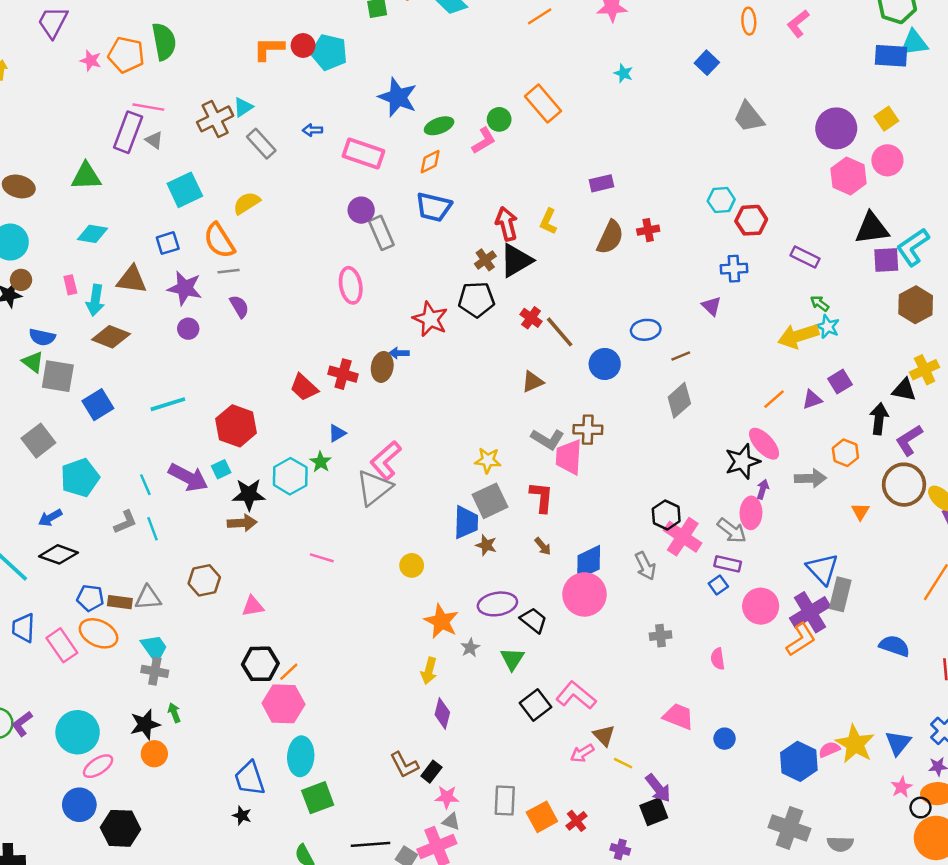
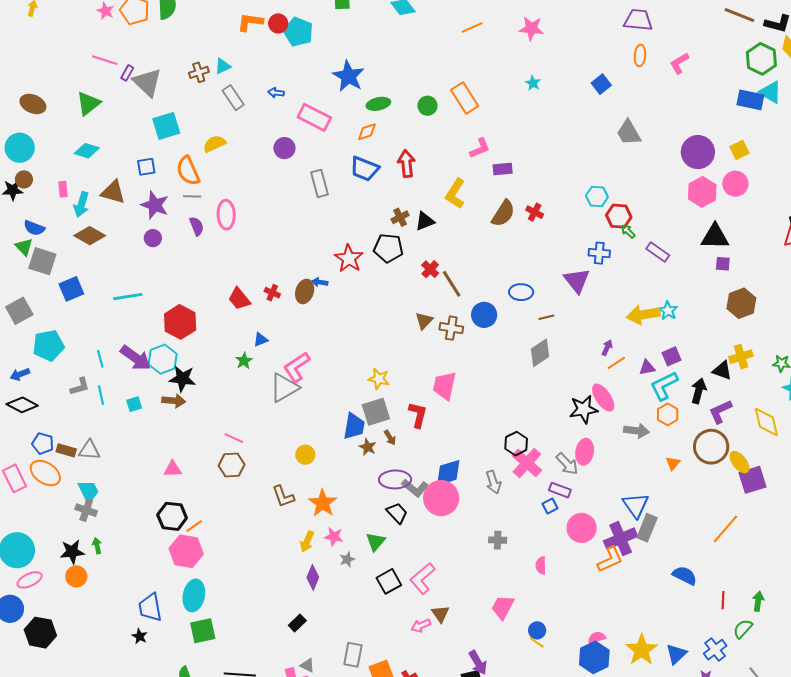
cyan triangle: (914, 43) -> (770, 92), turned 30
pink line: (148, 107) -> (105, 60), moved
brown cross: (215, 119) -> (199, 72), size x0.7
purple rectangle: (128, 132) -> (127, 73), size x0.5
gray triangle: (154, 140) -> (147, 82), size x2.0
pink L-shape: (484, 141) -> (480, 148), moved
green triangle: (86, 176) -> (88, 104), turned -44
purple circle: (361, 210) -> (284, 148), moved
yellow L-shape: (548, 221) -> (455, 194), size x1.4
red arrow: (507, 224) -> (406, 164), moved
red cross: (648, 230) -> (535, 212), turned 30
cyan L-shape: (913, 247) -> (664, 386), moved
black triangle: (516, 260) -> (425, 221), size x0.7
purple square: (886, 260) -> (723, 264), size x0.7
pink ellipse: (351, 285) -> (226, 215), moved
green arrow: (820, 303) -> (628, 231), moved
purple triangle: (711, 306) -> (577, 281), size x1.6
red cross: (343, 374) -> (272, 293), size x0.7
brown triangle: (533, 382) -> (424, 321), turned -30
brown cross: (588, 430) -> (451, 328), moved
gray L-shape: (548, 439) -> (415, 488), moved
cyan square: (221, 469) -> (134, 404), moved
cyan hexagon: (290, 476) -> (163, 359), moved
purple arrow: (763, 489) -> (607, 348), moved
brown arrow: (543, 546) -> (390, 438), moved
brown hexagon: (204, 580) -> (232, 465), moved
purple ellipse: (497, 604) -> (395, 479), moved
gray star: (470, 648) -> (347, 559), moved
pink L-shape: (576, 695) -> (422, 578), turned -88
pink trapezoid: (678, 716) -> (503, 607), turned -92
pink semicircle: (829, 750) -> (597, 637), moved
yellow line: (623, 763) -> (537, 642), moved
brown L-shape: (404, 765) -> (283, 496), moved
pink star: (447, 797) -> (334, 537), moved

